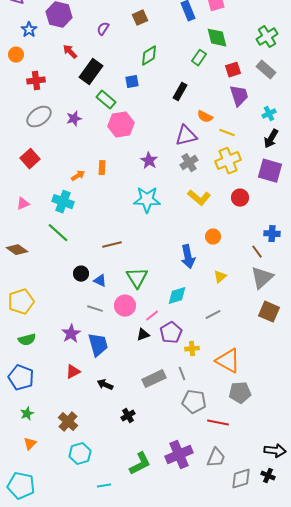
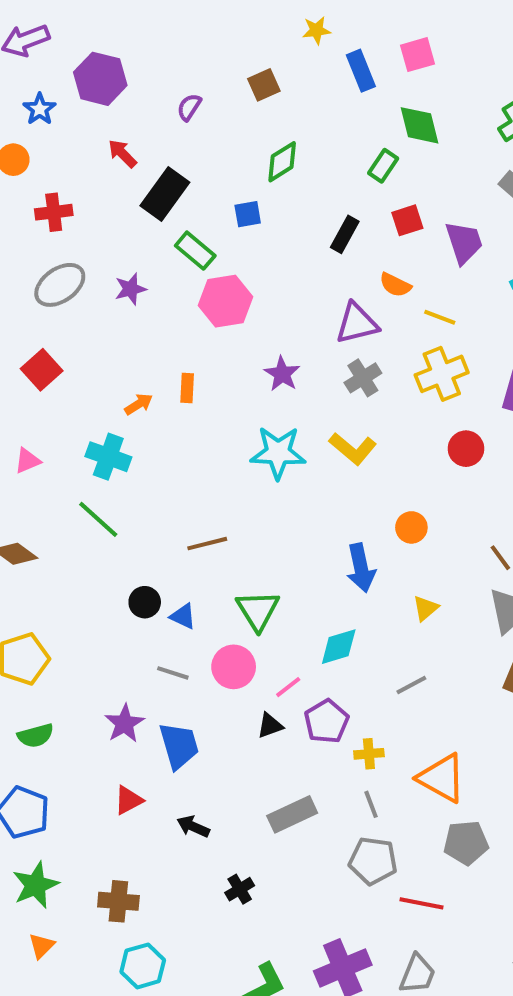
red square: (233, 70) -> (407, 220), moved
yellow L-shape: (199, 198) -> (353, 449), moved
gray line: (182, 374) -> (371, 804), moved
green star: (27, 414) -> (36, 885), size x1.6
brown cross: (68, 422) -> (118, 901), turned -36

